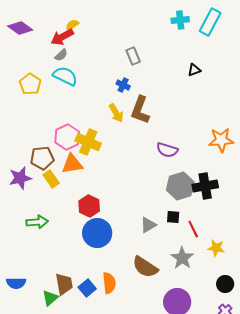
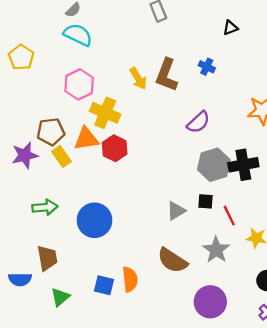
yellow pentagon: (30, 84) -> (21, 57), moved
blue cross: (123, 85) -> (207, 67), moved
pink hexagon: (67, 137) -> (79, 84), moved
purple semicircle: (167, 150) -> (198, 122), turned -60
red hexagon: (89, 206) -> (115, 148), moved
blue circle: (97, 233) -> (95, 220), moved
brown trapezoid: (64, 284) -> (47, 258), moved
blue square: (87, 288) -> (104, 285), turned -36

